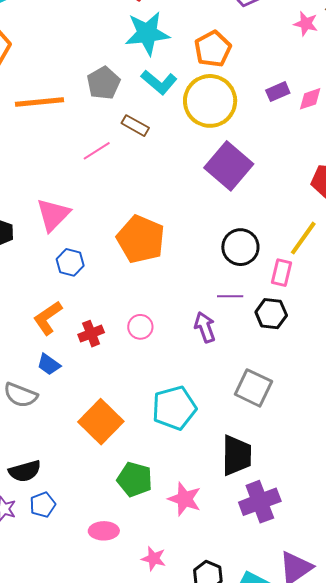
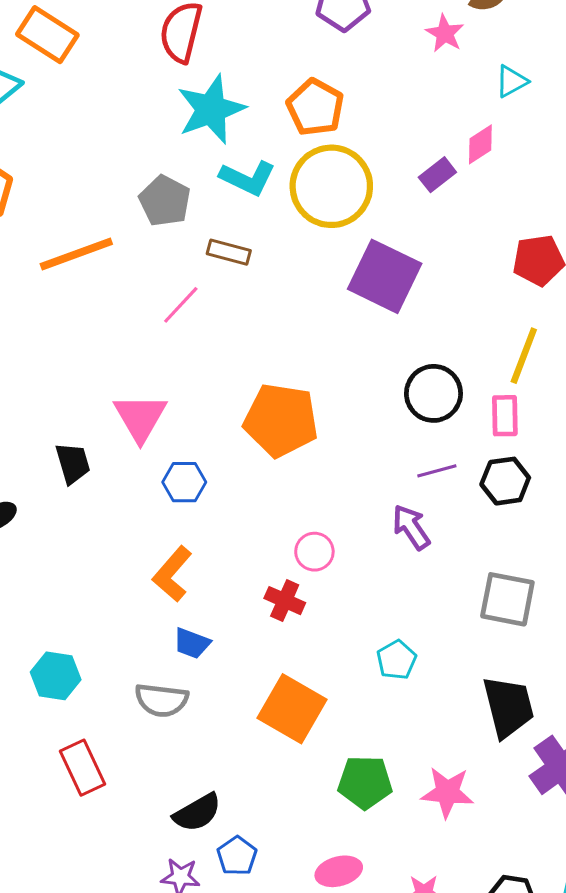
pink star: (306, 24) -> (445, 33), turned 30
purple rectangle: (278, 92) -> (437, 175), moved
red cross: (91, 334) -> (285, 601), moved, turned -30
cyan pentagon: (174, 408) -> (397, 660), size x0.6

